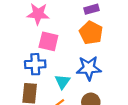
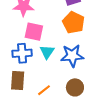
cyan triangle: (62, 82) -> (47, 52), moved

